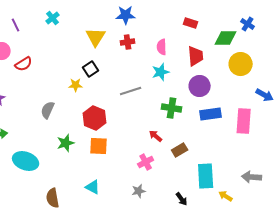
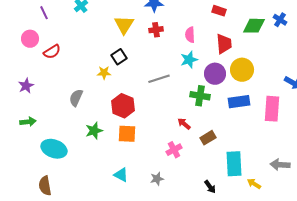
blue cross: (248, 24) -> (280, 20), moved
yellow circle: (241, 64) -> (242, 70), moved
purple circle: (200, 86) -> (215, 74), moved
gray star: (139, 191) -> (157, 179), moved
brown semicircle: (53, 198) -> (45, 186), moved

